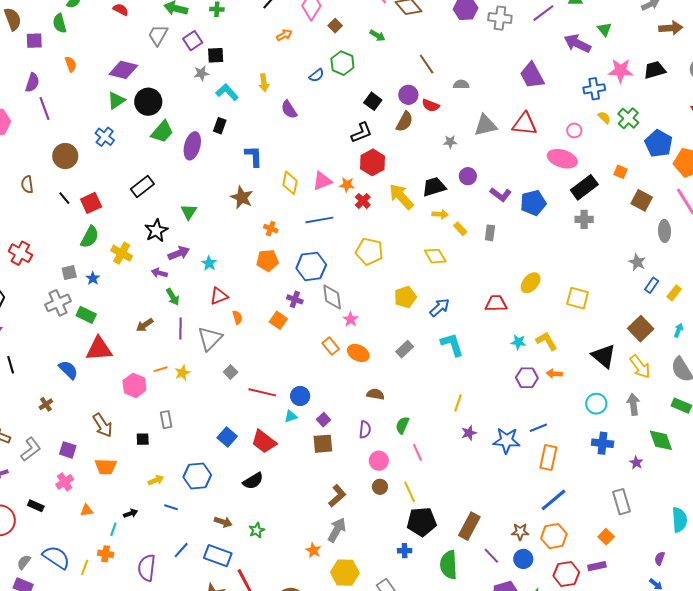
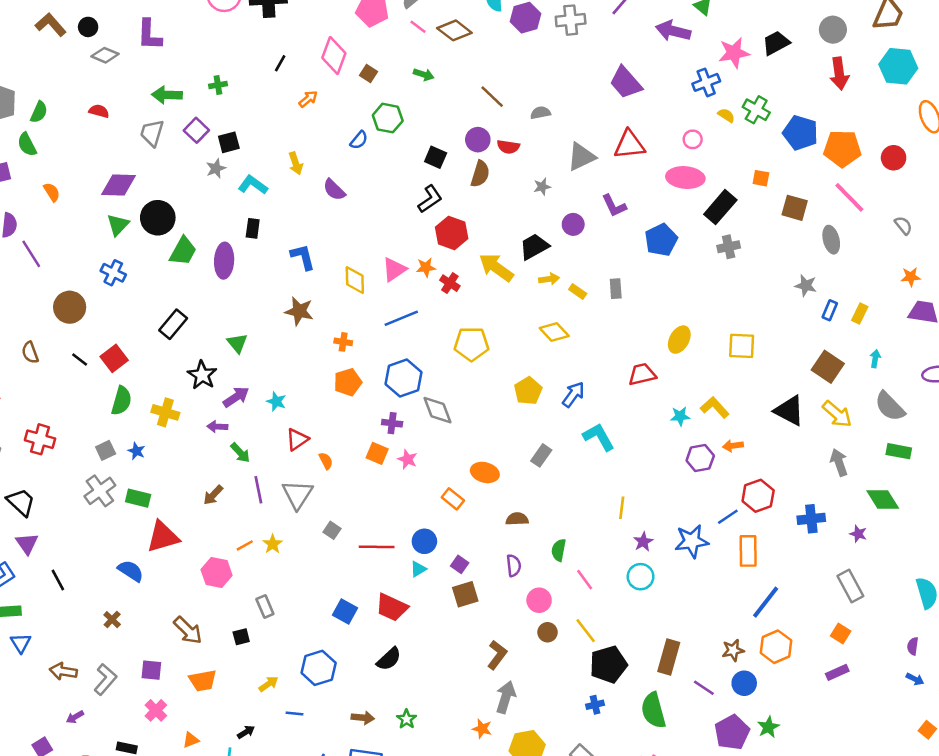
purple L-shape: (501, 194) -> (614, 206), moved, turned 40
pink star: (351, 319) -> (407, 459), moved
orange rectangle: (331, 346) -> (453, 499), moved
cyan circle: (596, 404) -> (641, 577), moved
red hexagon: (566, 574) -> (758, 496), moved

